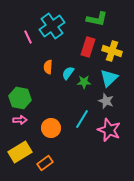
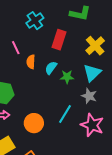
cyan cross: (52, 26) -> (35, 21), size x0.7
pink line: (28, 37) -> (16, 48), moved
red rectangle: (88, 47) -> (59, 40), moved
yellow cross: (112, 51) -> (95, 46), turned 30

